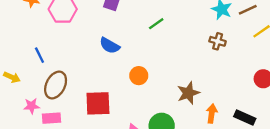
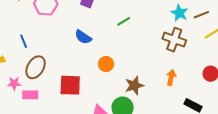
brown cross: (218, 41) -> (174, 40), size x1.6
brown star: (188, 93) -> (134, 85), moved
orange arrow: (212, 114) -> (171, 77), moved

